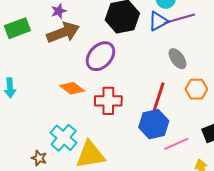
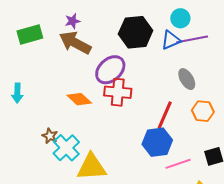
brown arrow: (63, 32) -> (75, 43), turned -136
red cross: (108, 101) -> (118, 92), moved
brown star: (39, 158) -> (50, 136), moved

